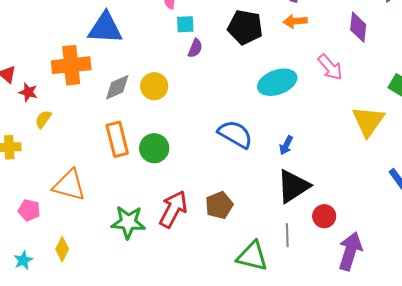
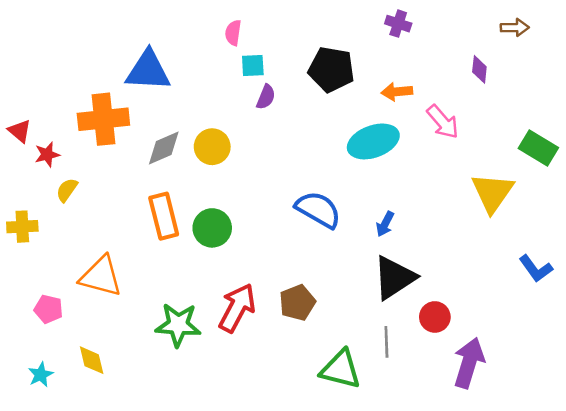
orange arrow: (295, 21) -> (397, 92), moved
purple diamond: (358, 27) -> (479, 69), size x0.7
red star: (28, 92) -> (47, 155), turned -30
yellow diamond: (62, 249) -> (92, 360), turned -40

